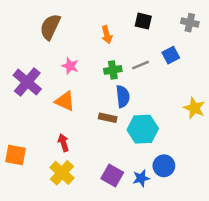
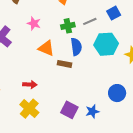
orange triangle: (65, 101) -> (46, 48), moved
cyan hexagon: (143, 129) -> (106, 44), moved
red arrow: (63, 143) -> (30, 85), turned 112
blue circle: (164, 166) -> (117, 93), moved

